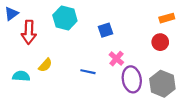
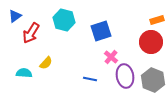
blue square: (105, 30) -> (101, 31), size x1.5
red arrow: (29, 32) -> (31, 33), turned 30
red circle: (160, 42) -> (151, 42), size x1.5
blue line: (88, 72) -> (90, 79), moved

